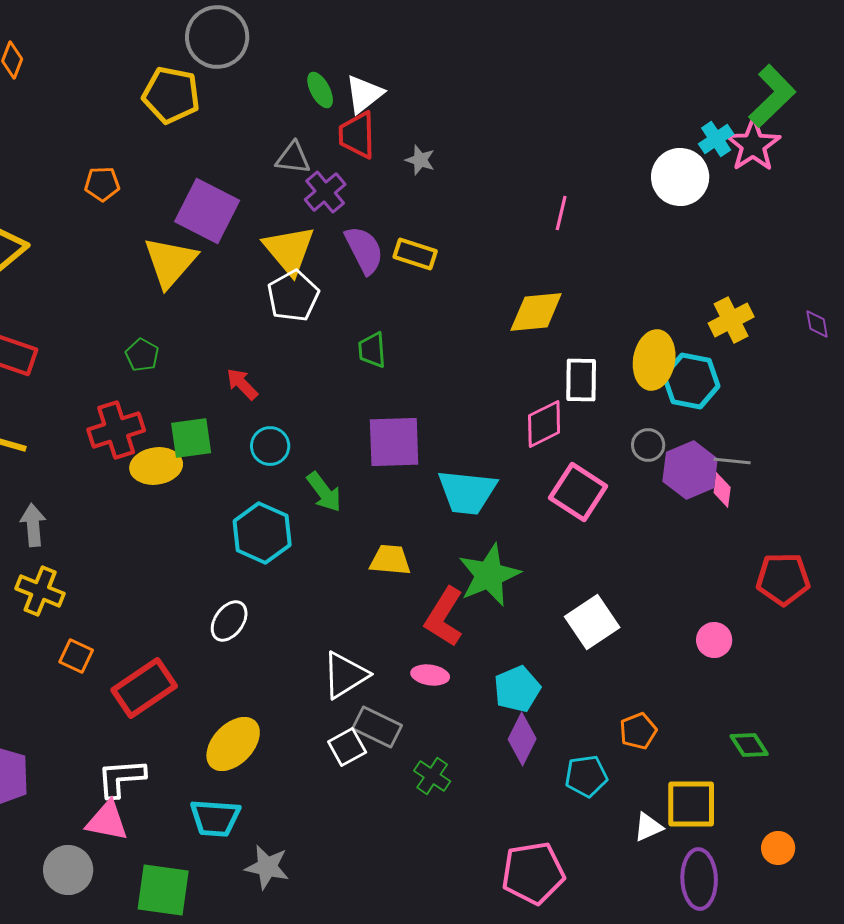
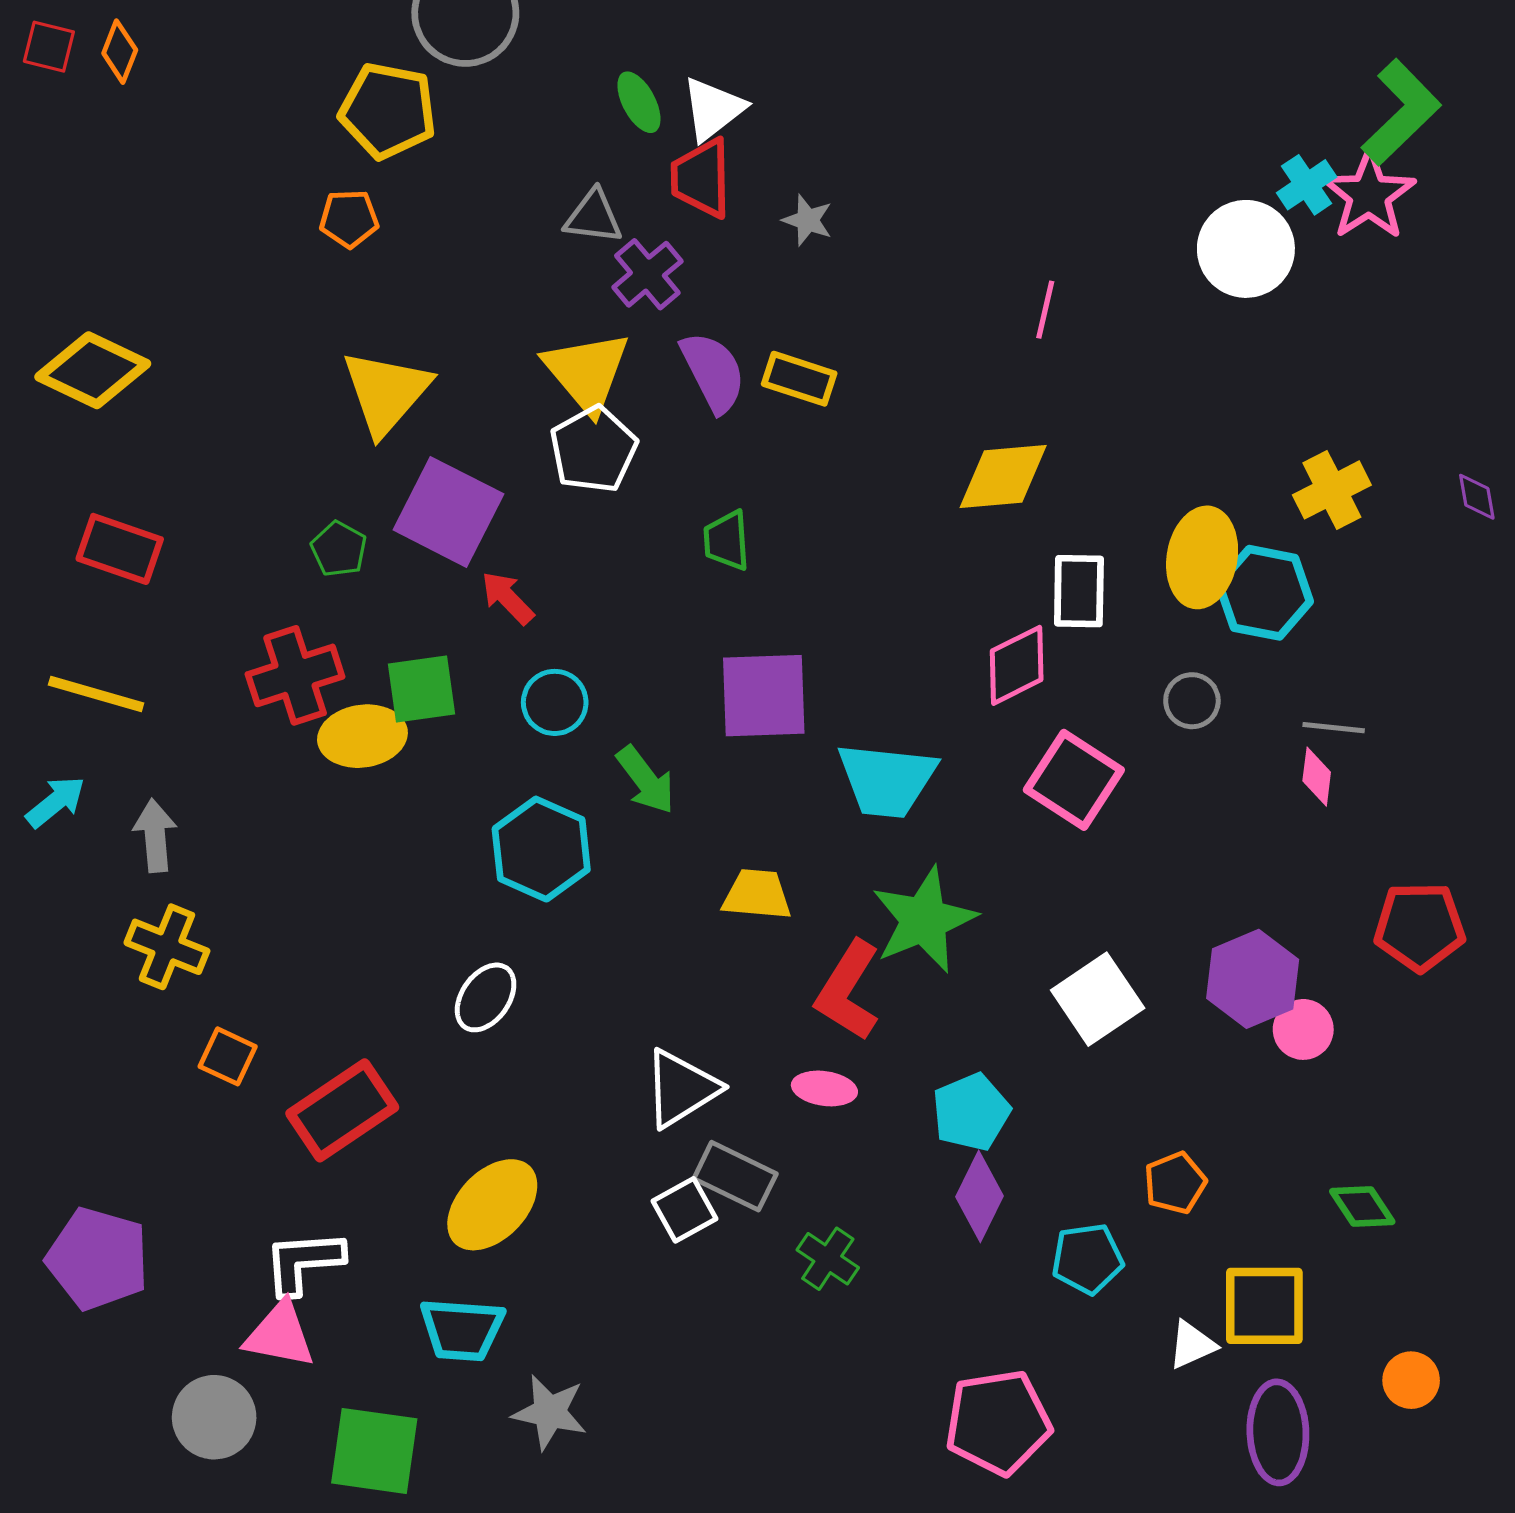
orange pentagon: (102, 184) -> (349, 219), moved
purple square: (207, 211) -> (448, 512), moved
purple hexagon: (690, 470) -> (1253, 979), moved

